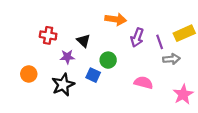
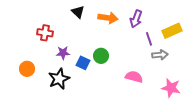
purple arrow: (137, 38) -> (136, 19), moved
black triangle: (83, 41) -> (78, 12), moved
blue square: (93, 75) -> (83, 63), moved
pink star: (183, 94) -> (171, 88), turned -30

